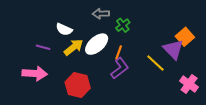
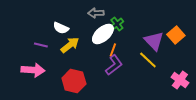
white ellipse: (97, 44) -> (103, 34), moved
purple triangle: (173, 49) -> (154, 41), moved

